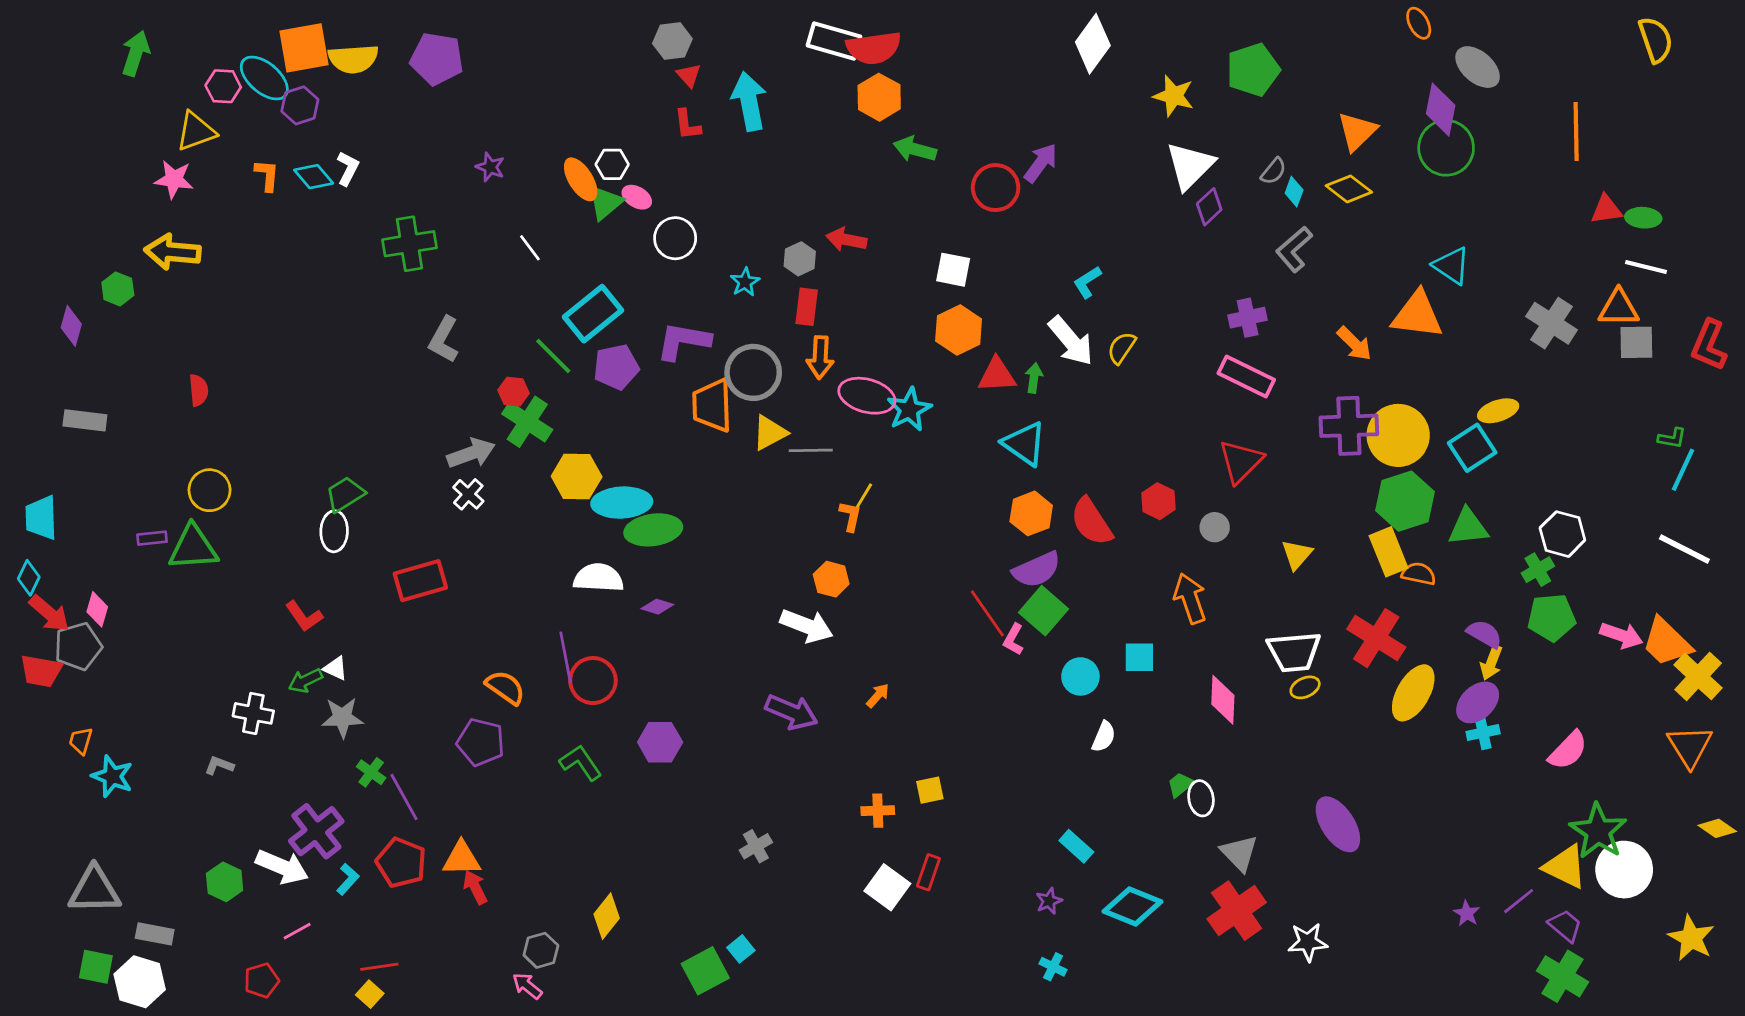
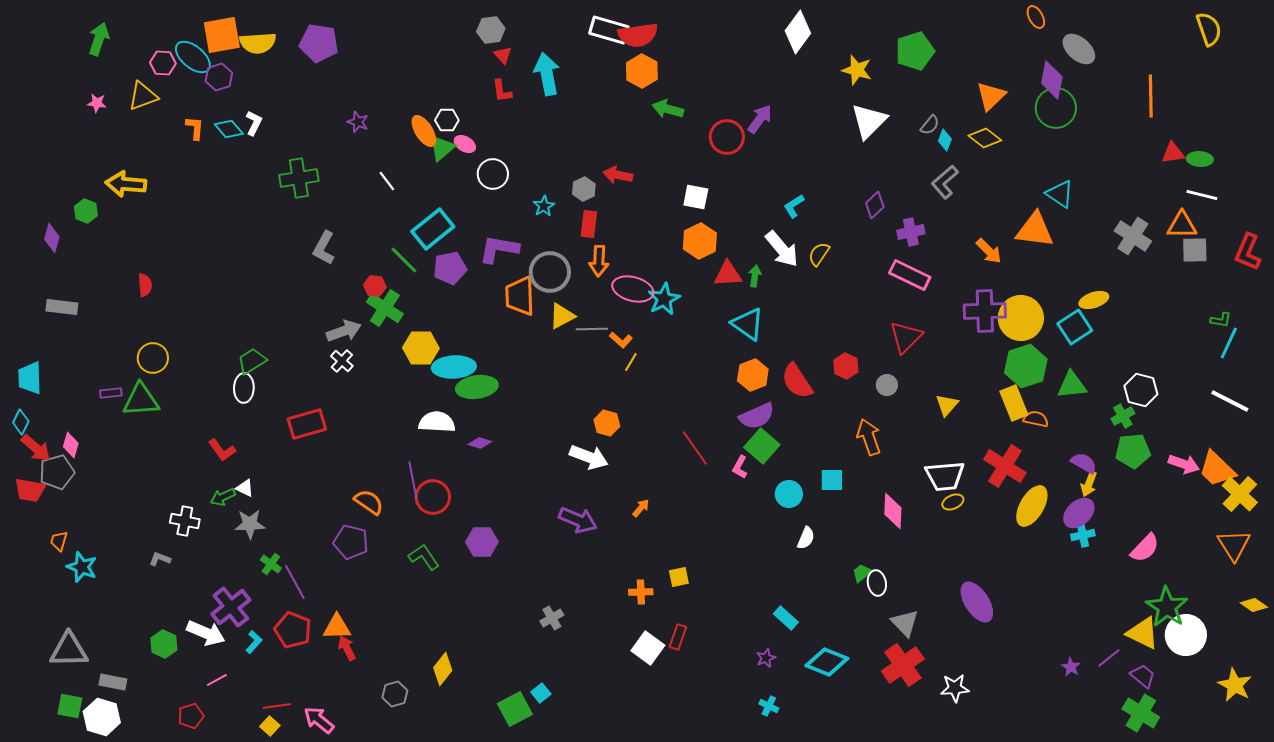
pink star: (174, 179) -> (97, 103), moved, size x0.7
purple diamond: (1209, 207) -> (875, 205), moved
orange L-shape: (850, 516) -> (621, 340), moved, turned 120
red line: (987, 613) -> (695, 448), moved
pink arrow: (527, 986) -> (319, 720), moved, size x1.4

